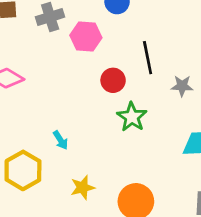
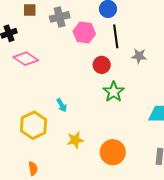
black line: (148, 58) -> (116, 36), moved
gray star: (182, 86) -> (139, 56), moved

